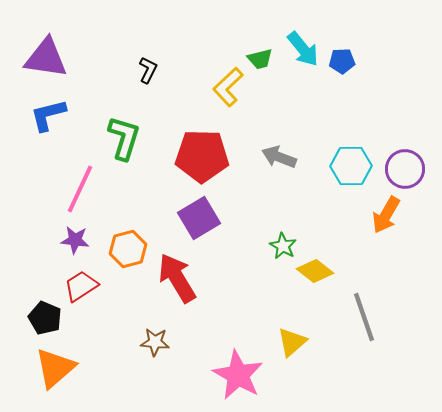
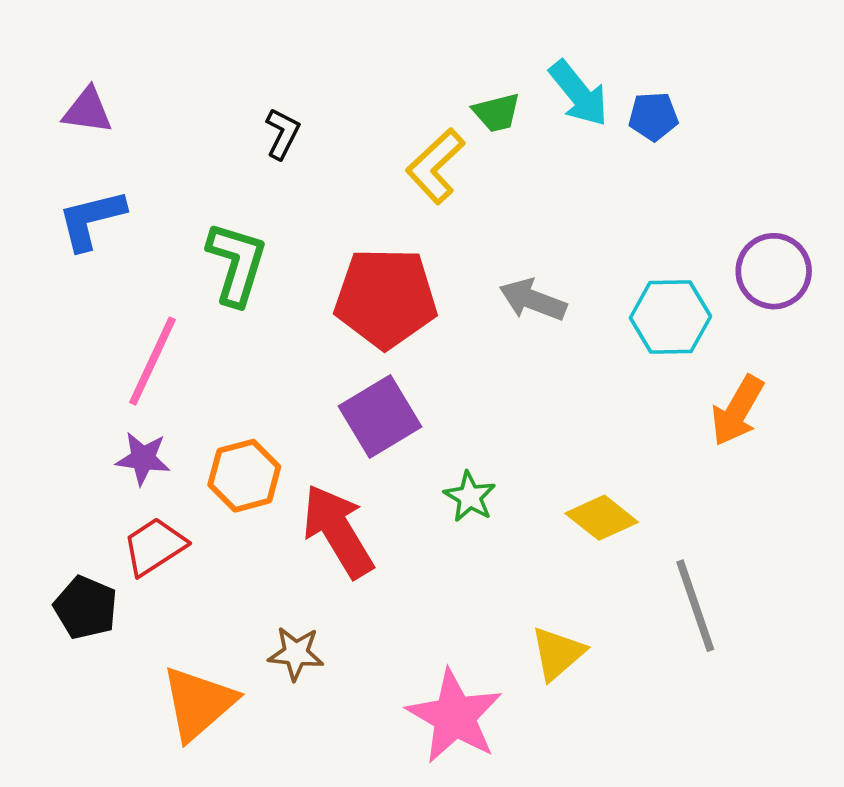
purple triangle: (46, 58) -> (88, 111), size x0.6
purple circle: (405, 169) -> (774, 271), moved
green star: (283, 246) -> (470, 497), moved
orange triangle: (55, 368) -> (198, 703), moved

